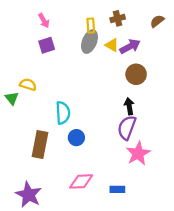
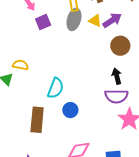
purple square: (47, 45) -> (43, 22), moved
cyan semicircle: (63, 113) -> (56, 88), turned 30
purple semicircle: (127, 128) -> (116, 96), turned -105

